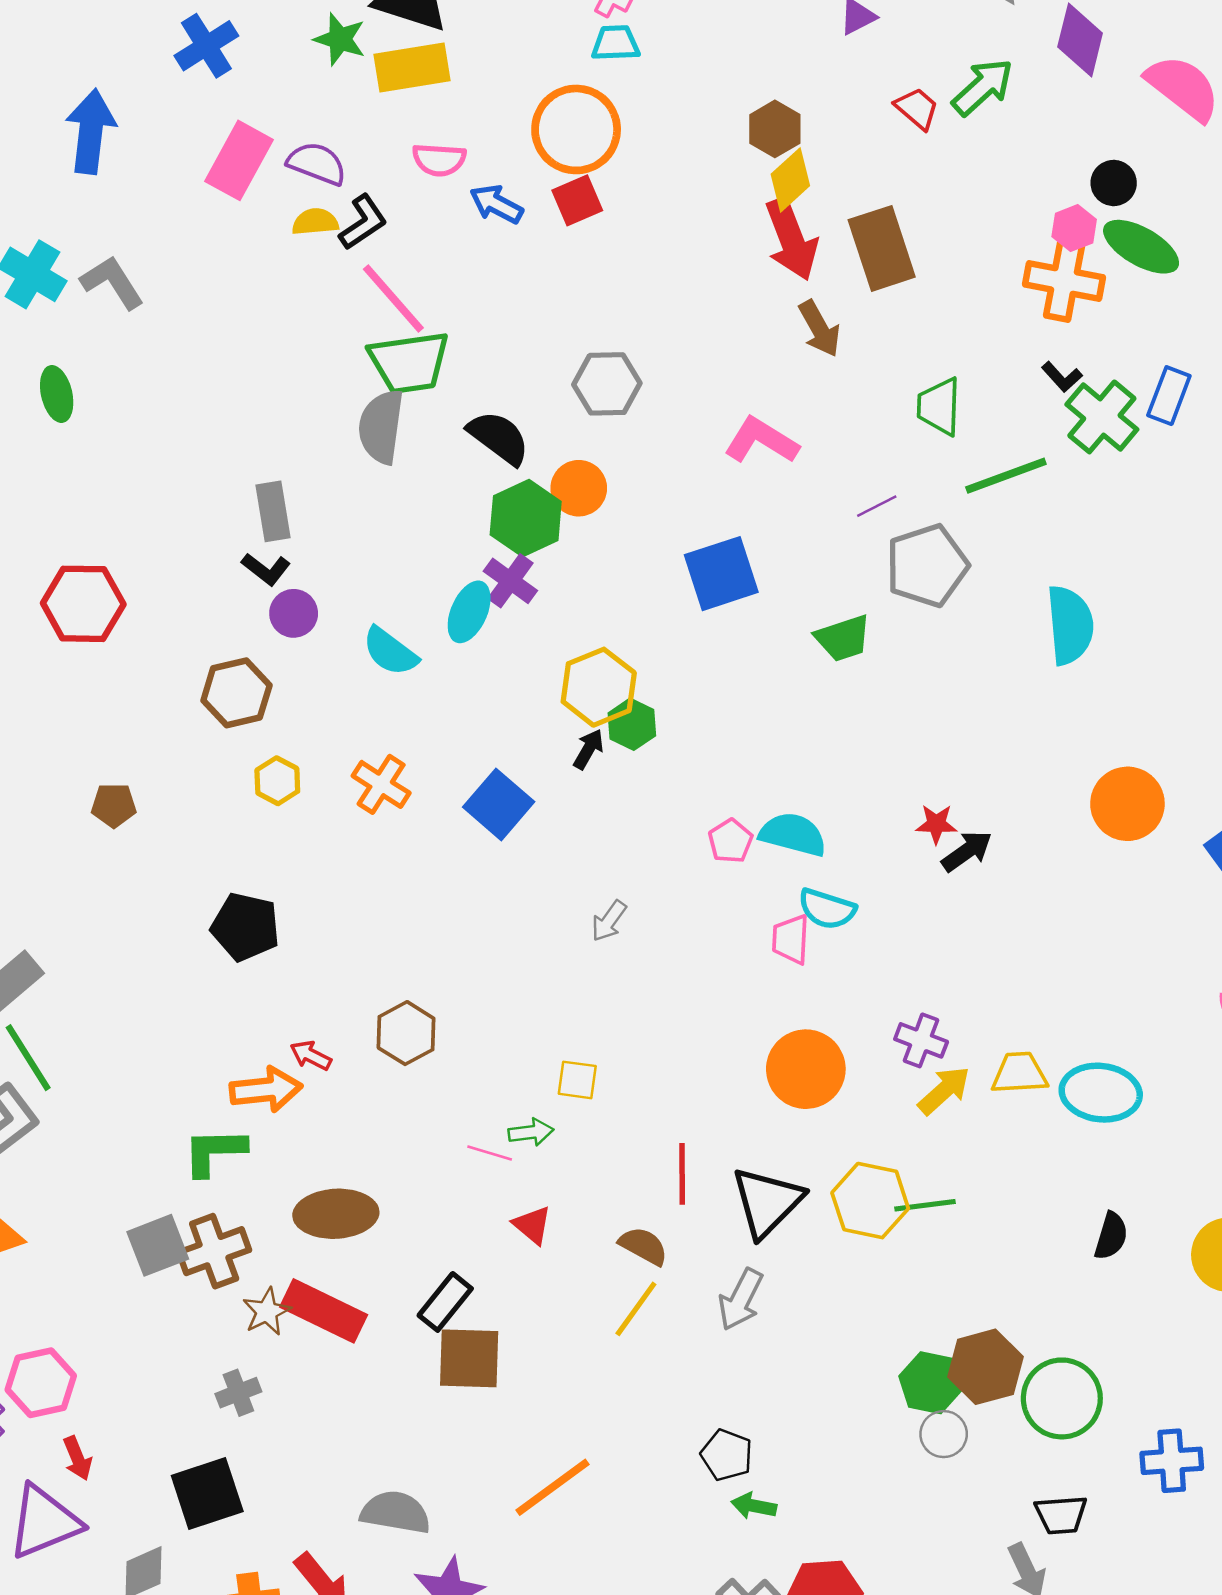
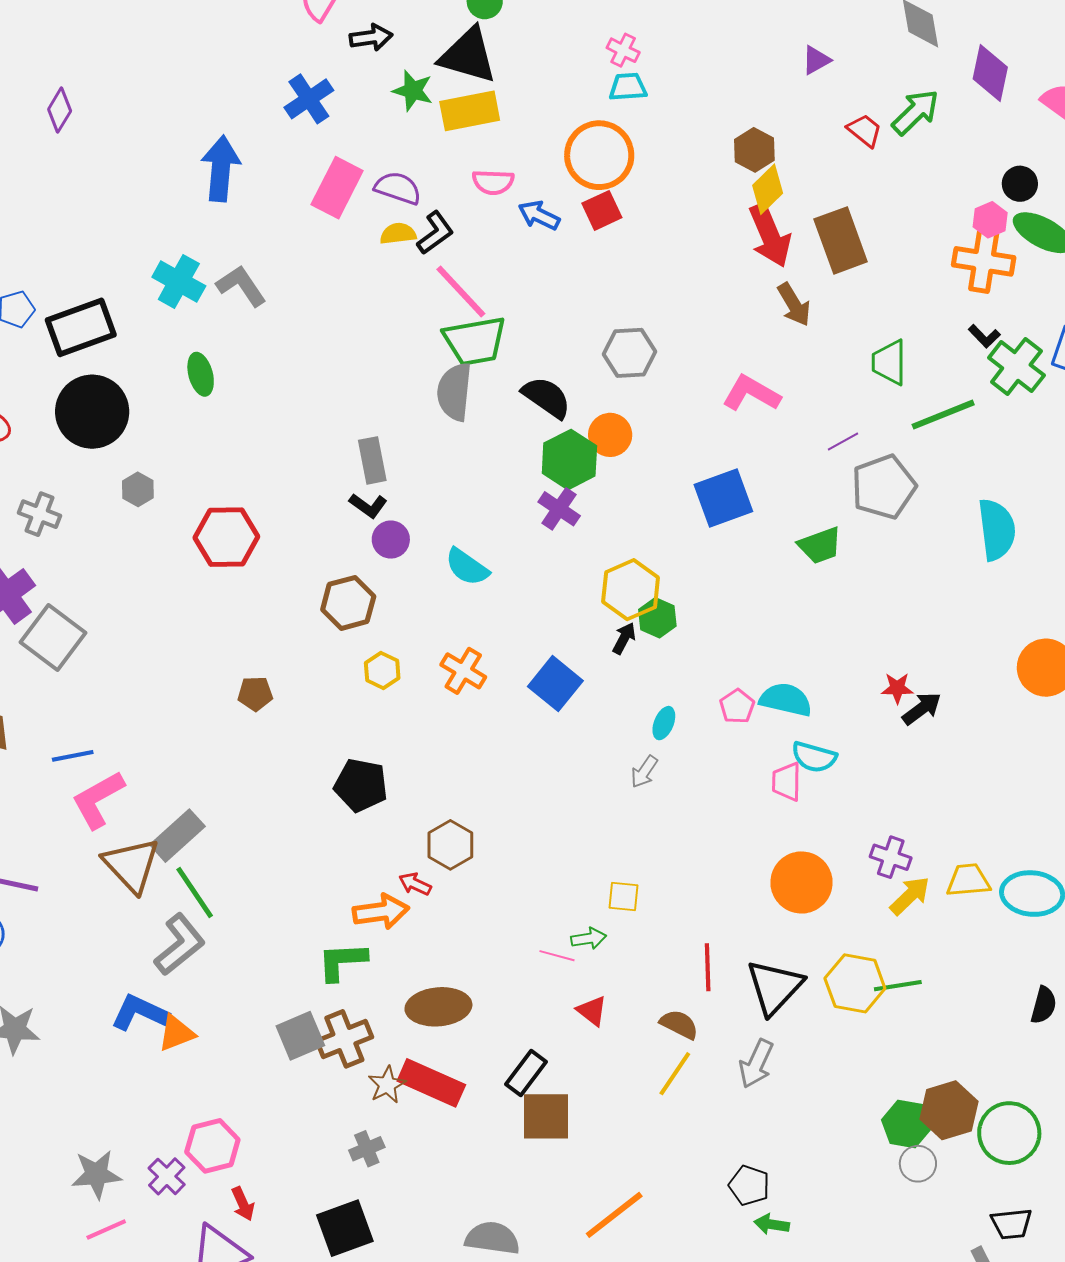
cyan ellipse: (469, 612) -> (664, 723), moved, size x0.7
brown hexagon: (406, 1033) -> (450, 845), moved

